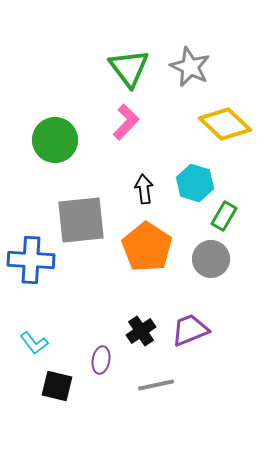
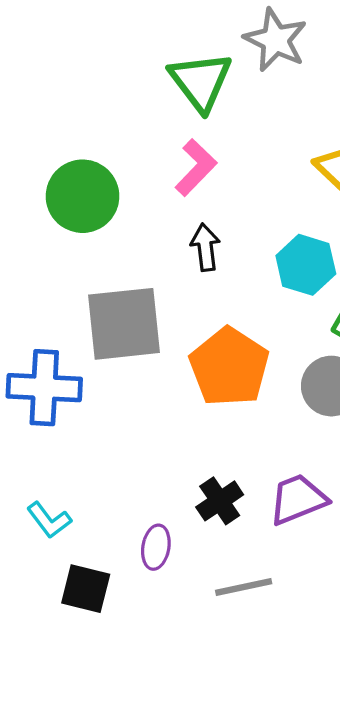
gray star: (190, 67) -> (276, 40), moved
black arrow: (144, 189) -> (205, 247), moved

